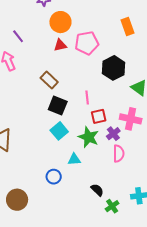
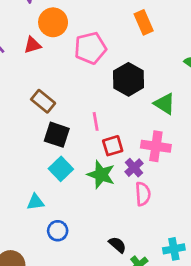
red triangle: (60, 45) -> (32, 45), moved
cyan triangle: (74, 159) -> (35, 202), moved

